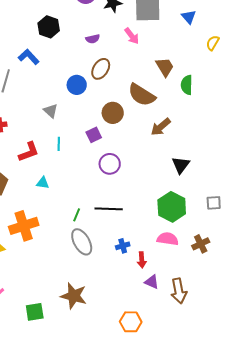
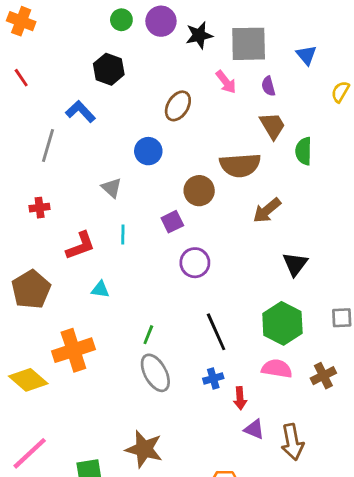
purple semicircle: (93, 39) -> (268, 86), moved, turned 88
brown ellipse: (101, 69) -> (178, 106), moved
brown semicircle: (142, 95) -> (240, 165), turned -36
black line: (109, 209) -> (216, 332), moved, turned 64

